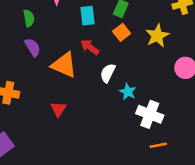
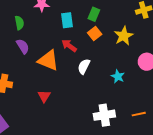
cyan star: (128, 92) -> (118, 76), moved
white cross: (150, 114) -> (104, 115), moved, turned -30
orange line: (158, 145) -> (139, 114), moved

